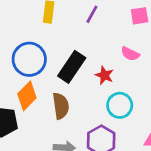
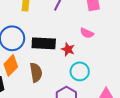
black rectangle: (72, 67) -> (44, 43), turned 60

